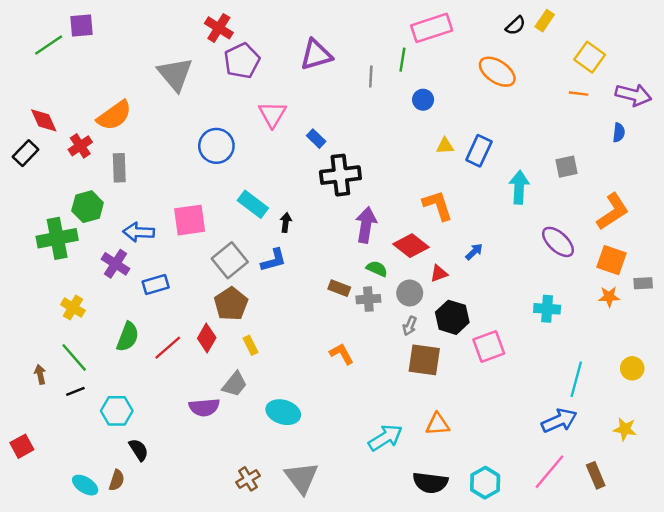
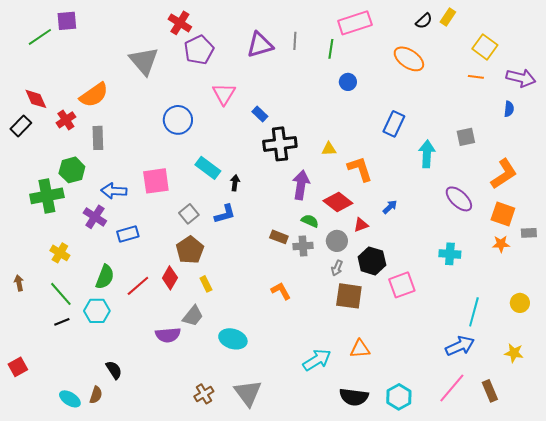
gray line: (371, 77) -> (295, 41), moved
yellow triangle: (445, 146) -> (329, 149), moved
gray square: (230, 260) -> (189, 214), size x0.7
brown arrow: (40, 374) -> (19, 283), moved
cyan hexagon: (117, 411) -> (97, 311), moved

